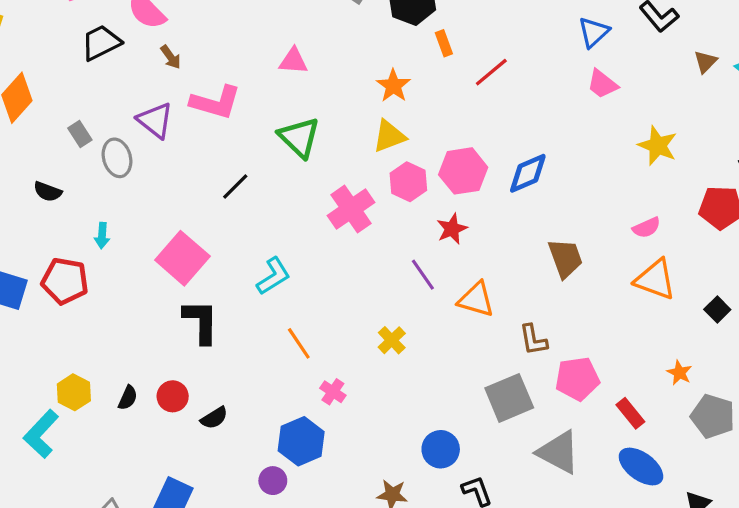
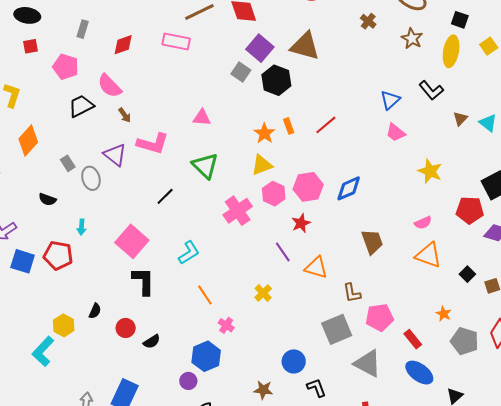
orange rectangle: (444, 43) -> (289, 126), moved
black semicircle: (128, 398) -> (95, 311), moved

